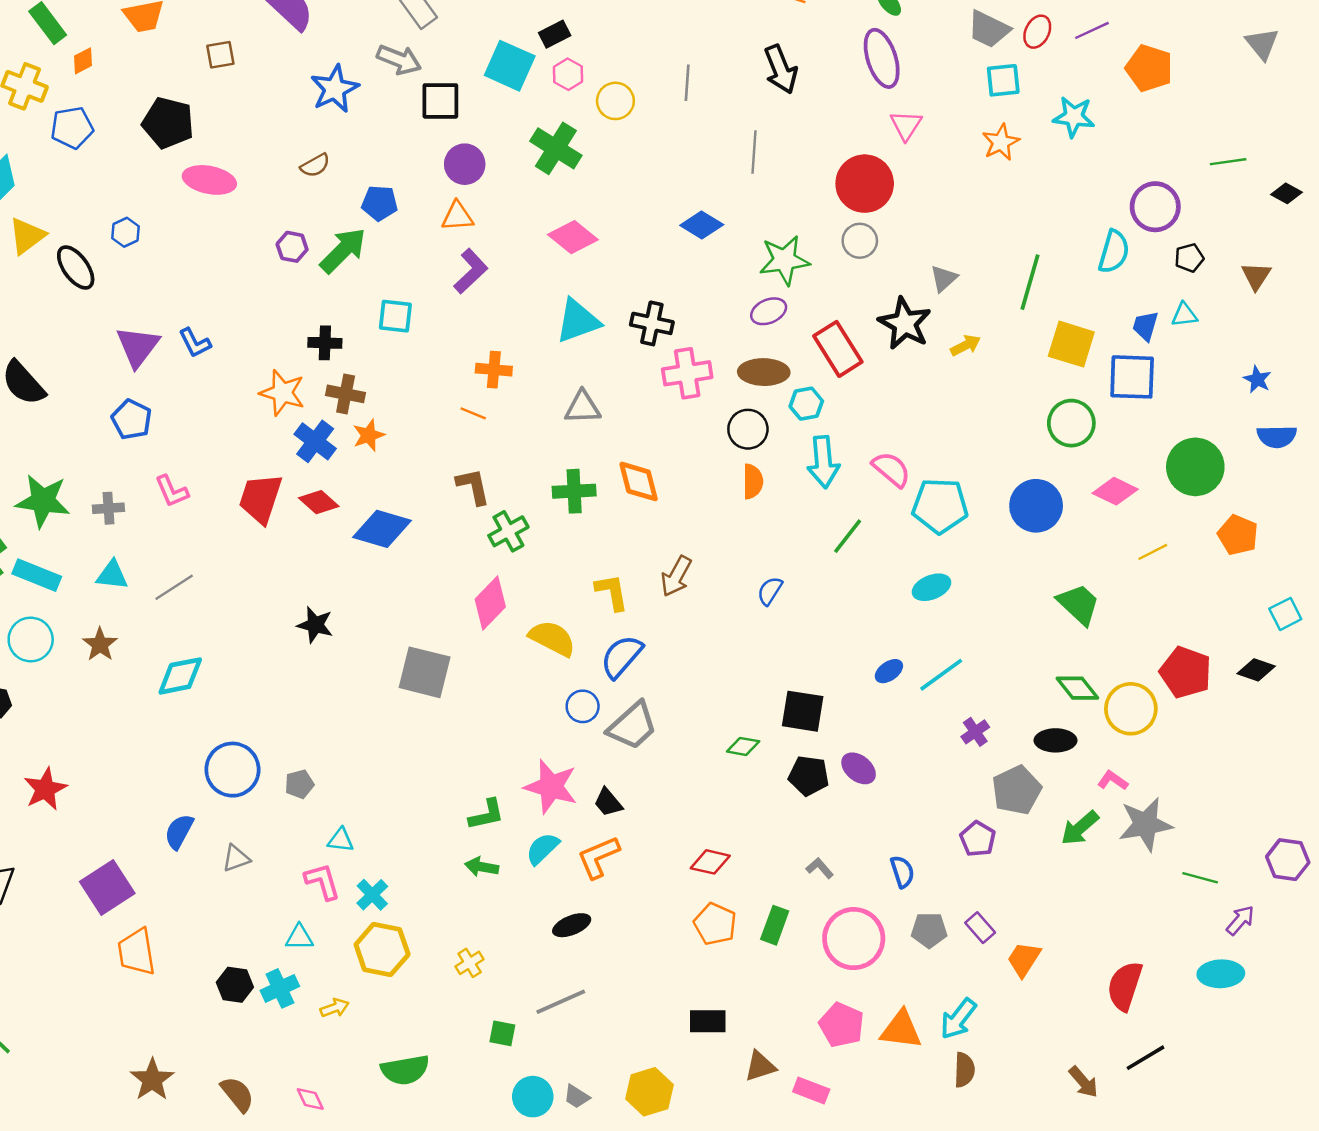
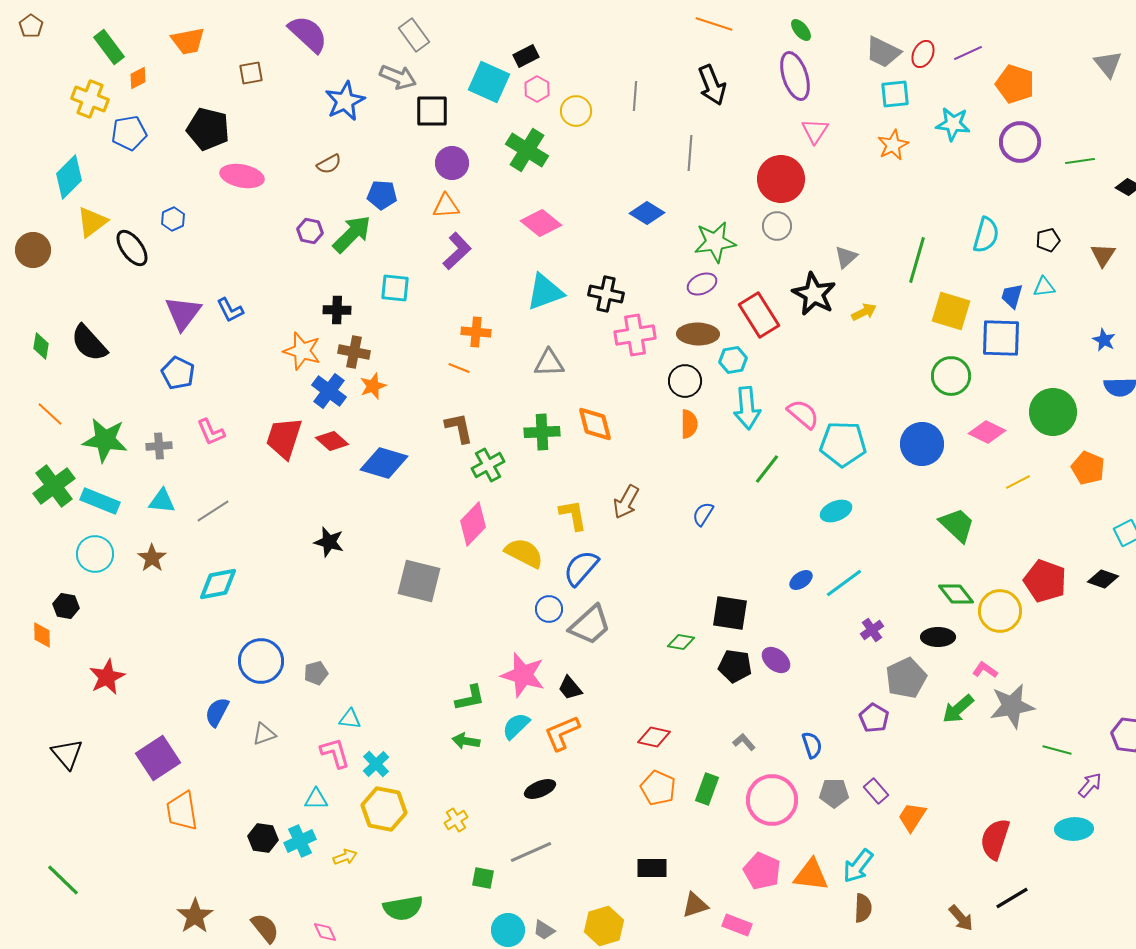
purple circle: (1155, 207) -> (1020, 142), moved

